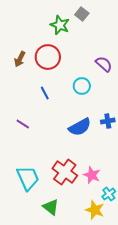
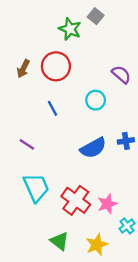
pink star: (92, 175) -> (107, 204), turned 30
cyan trapezoid: (28, 178) -> (36, 188), moved
yellow star: (95, 210) -> (97, 245), moved, turned 30

